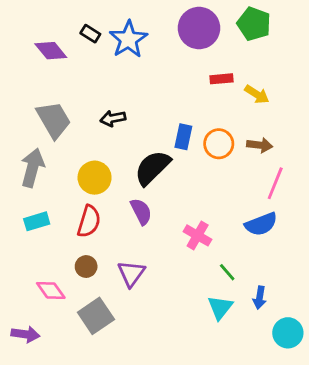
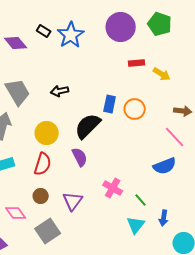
brown arrow: (260, 145) -> (183, 111), moved
pink line: (275, 183) -> (175, 137), turned -65
pink cross: (198, 235) -> (113, 188), moved

